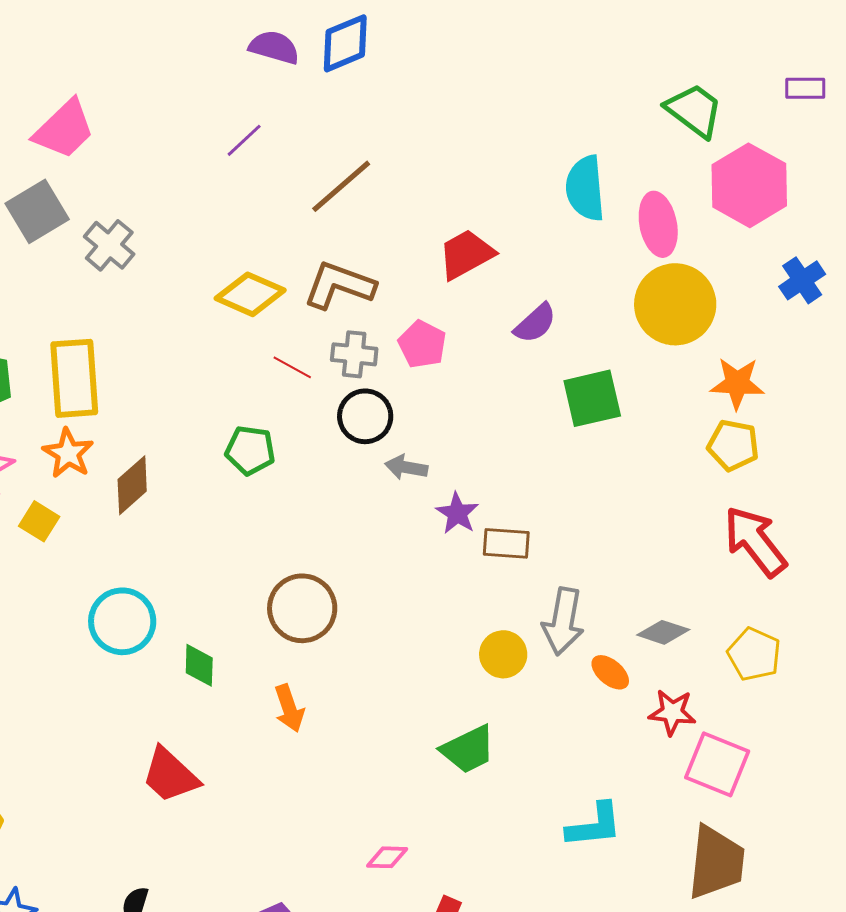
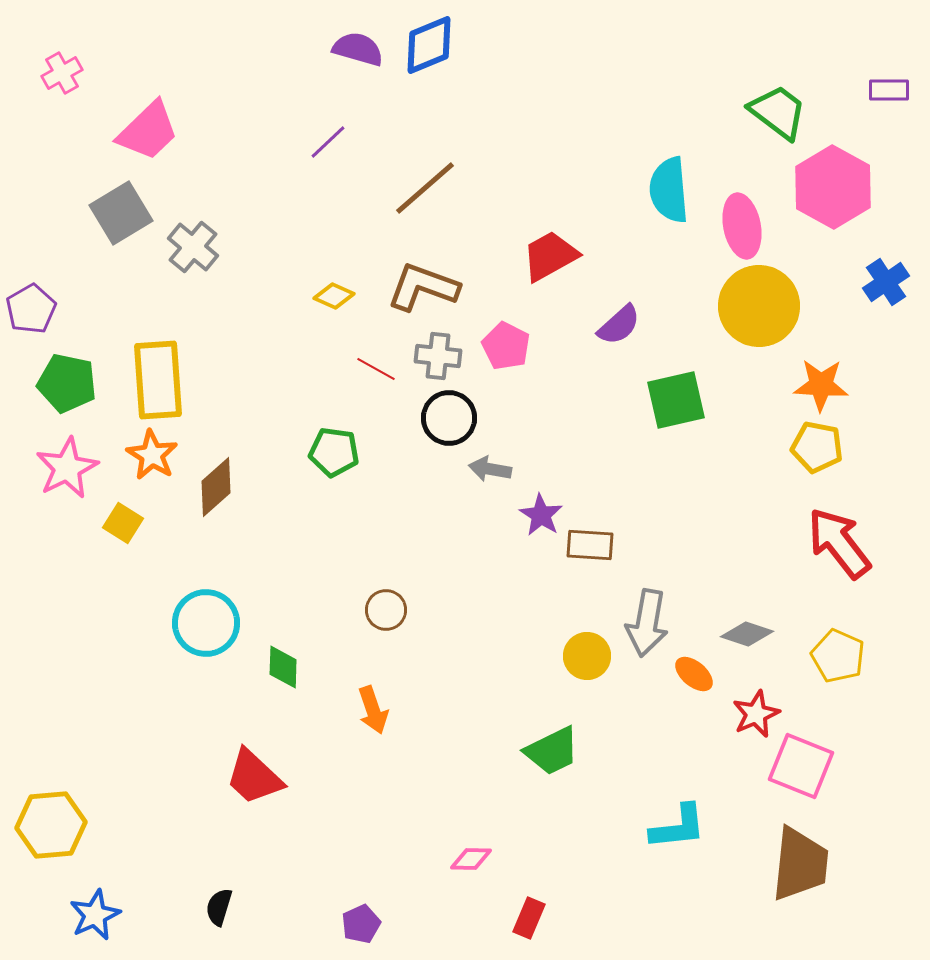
yellow diamond: (250, 294) -> (334, 296), size x0.6
brown circle: (302, 608) -> (386, 610), size x0.6
red star: (672, 712) -> (756, 714), turned -30

